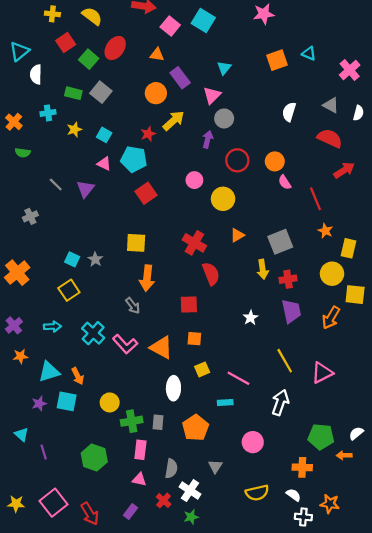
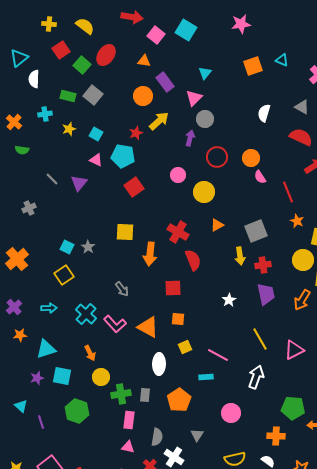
orange arrow: (147, 278) -> (150, 254), moved
orange arrow: (78, 376) -> (90, 353), moved
green hexagon: (94, 458) -> (77, 411), moved

